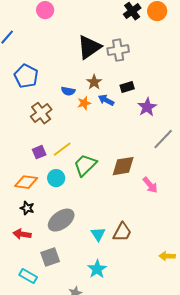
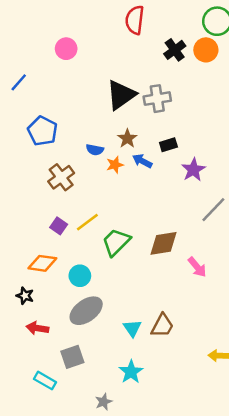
purple square: (39, 152) -> (59, 226), turned -32
cyan circle: (56, 178) -> (80, 276), moved
black star: (27, 208) -> (25, 296), moved

